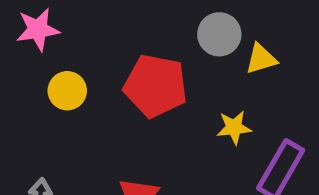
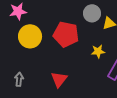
yellow circle: (67, 91) -> (30, 36), size x1.5

